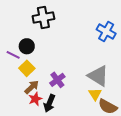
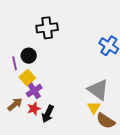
purple line: (13, 55) -> (15, 63), turned 48
purple cross: (57, 80) -> (34, 91), moved
brown arrow: (32, 87) -> (15, 104), moved

